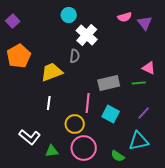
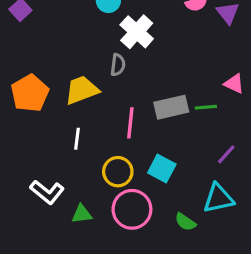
orange pentagon: (19, 56) -> (30, 93), moved
green line: (139, 83) -> (206, 107), moved
pink line: (88, 103) -> (130, 123), moved
cyan square: (111, 114) -> (162, 168), moved

